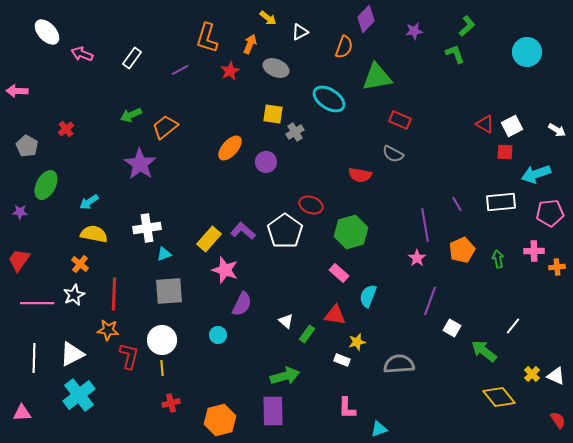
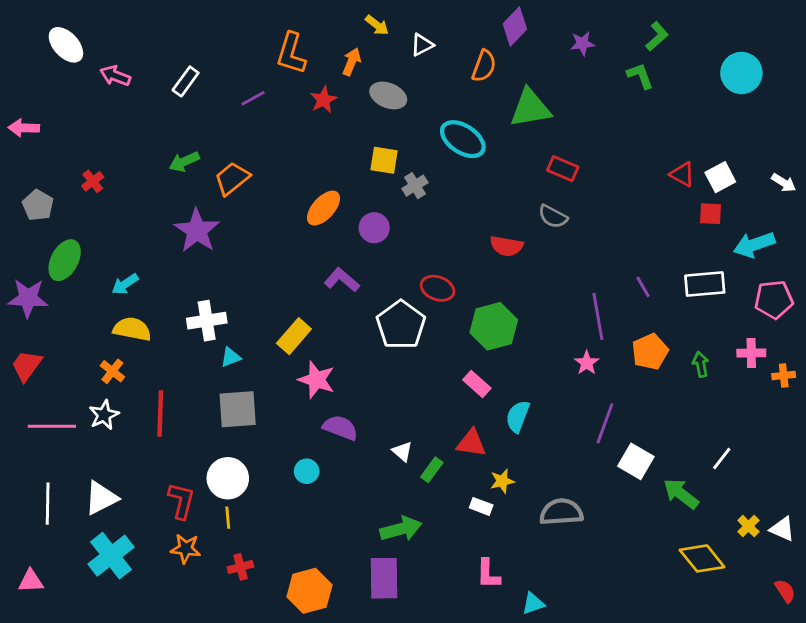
purple star: (20, 212) -> (28, 298), size x1.8
purple L-shape: (243, 231) -> (342, 280), moved
purple semicircle: (242, 304) -> (340, 428), turned -95
white square: (452, 328) -> (636, 461), size x1.4
orange star: (108, 330) -> (186, 549), moved

